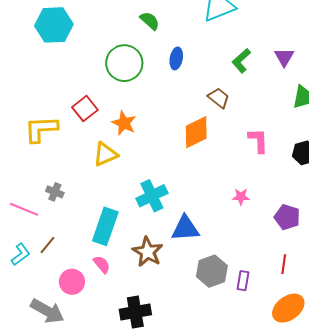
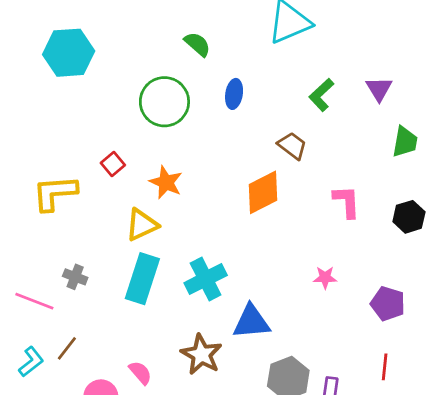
red square: (85, 109) -> (113, 164), size x0.7
cyan rectangle: (105, 226) -> (142, 279), moved

